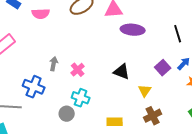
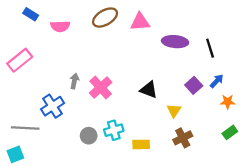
purple ellipse: (133, 30) -> (175, 42), moved
pink cross: (78, 70) -> (101, 88), size x1.5
blue cross: (34, 87) -> (53, 106), turned 35
cyan cross: (81, 98) -> (114, 130), moved, turned -36

